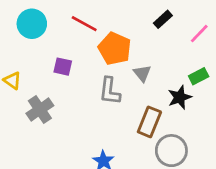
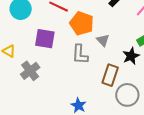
purple square: (63, 67) -> (45, 39), size x1.5

